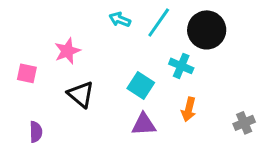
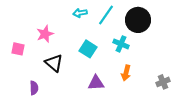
cyan arrow: (120, 19) -> (80, 13), turned -32
cyan square: (141, 85) -> (88, 49), moved
purple semicircle: (36, 132) -> (34, 88), moved

